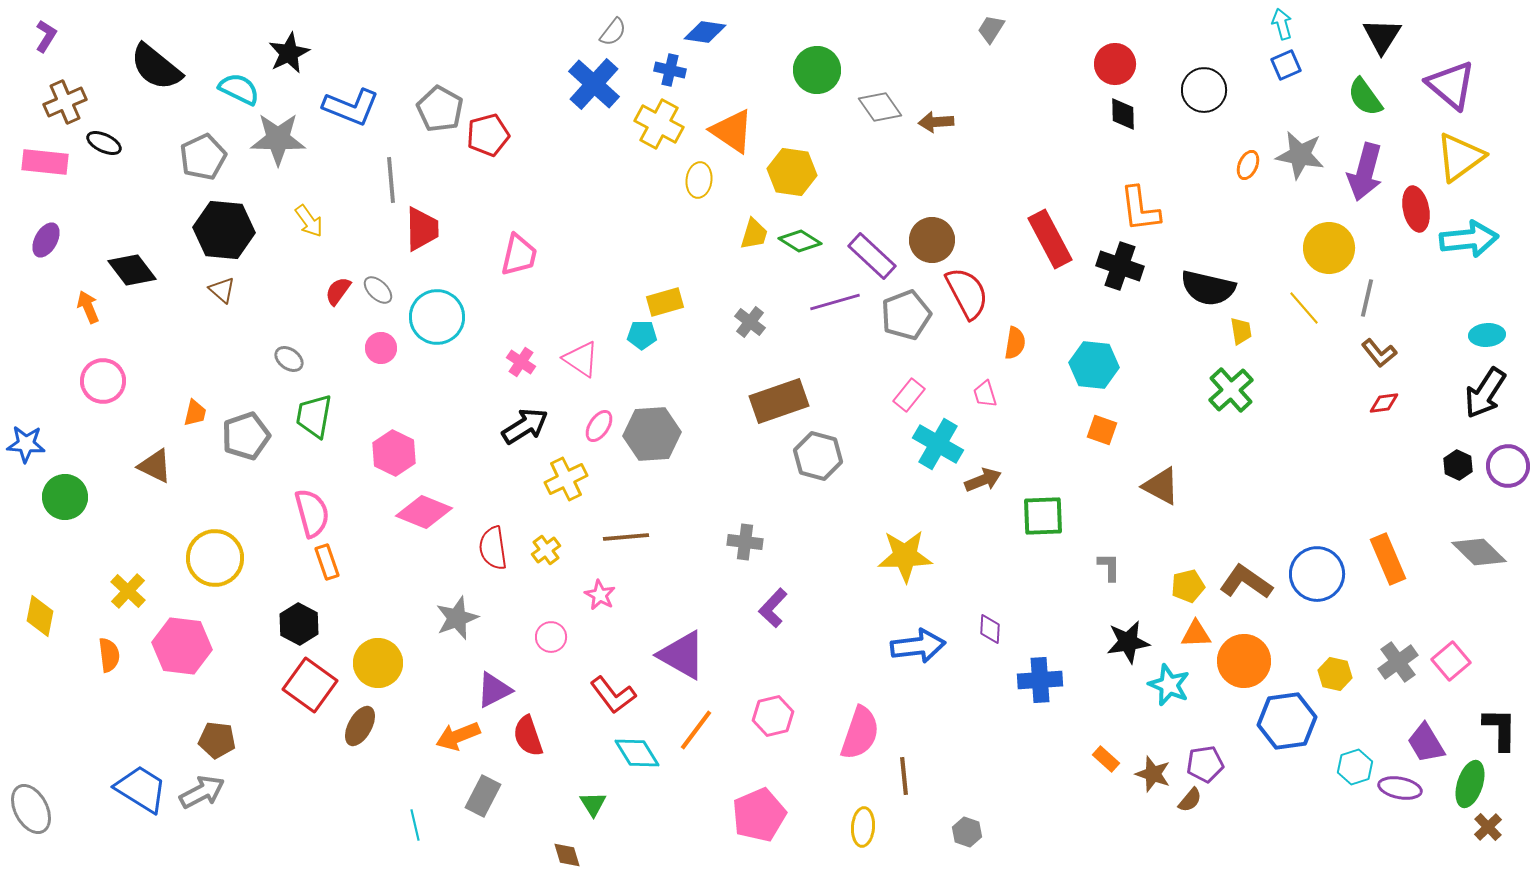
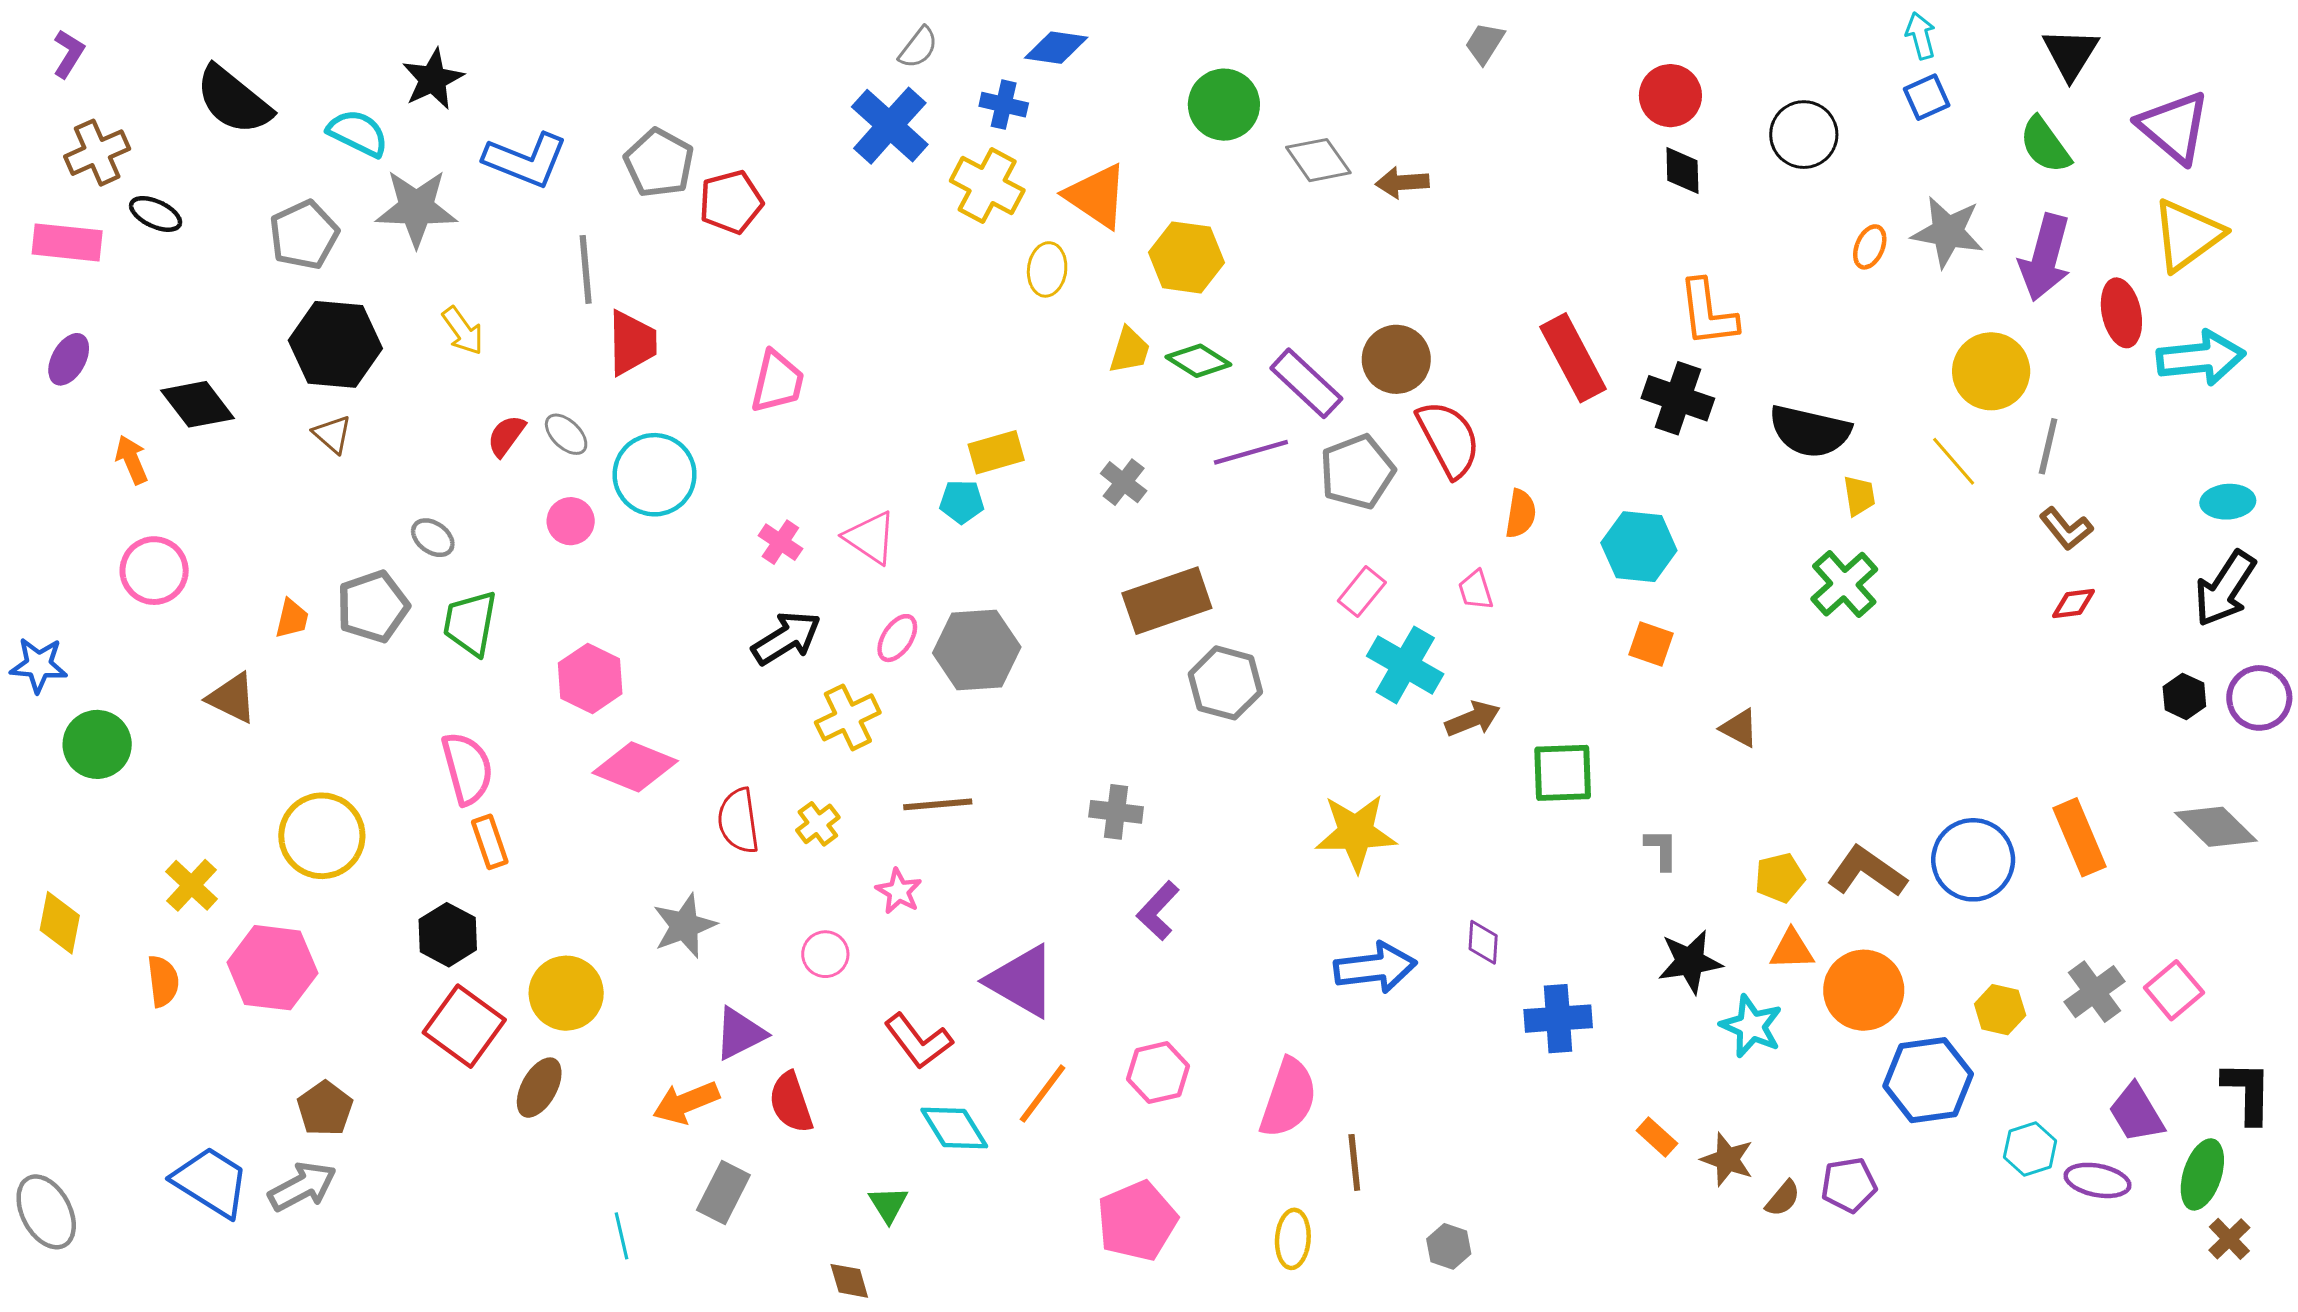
gray pentagon: (246, 436) -> (373, 607), moved
brown triangle: (1161, 486) -> (1739, 728), size x0.7
brown pentagon: (217, 740) -> (325, 1109), turned 30
purple pentagon: (1205, 764) -> (1849, 1185), moved

